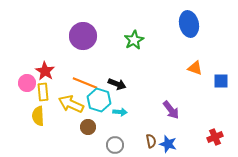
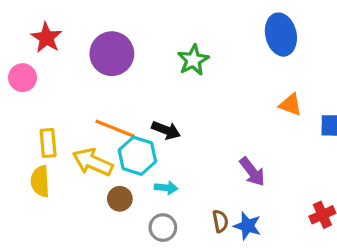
red star: (45, 71) -> (46, 38), moved
pink circle: (27, 83) -> (23, 78), moved
cyan arrow: (120, 112) -> (166, 188), moved

